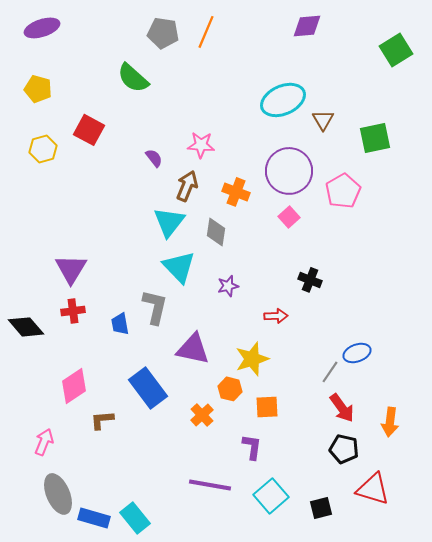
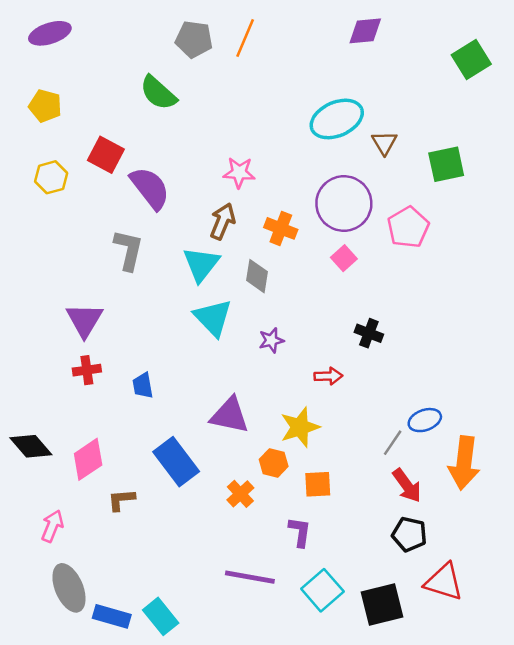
purple semicircle: (154, 158) -> (150, 188), moved, size x2.0
gray L-shape: (155, 307) -> (128, 250), moved
black diamond: (26, 327) -> (31, 446), moved
orange arrow: (390, 422) -> (464, 463), moved, size x1.5
black square: (321, 508) -> (382, 605), size x1.6

